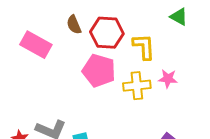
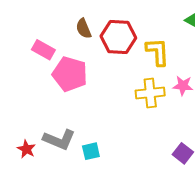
pink rectangle: (36, 45) -> (43, 50), size x0.7
pink pentagon: (99, 71) -> (70, 74), moved

